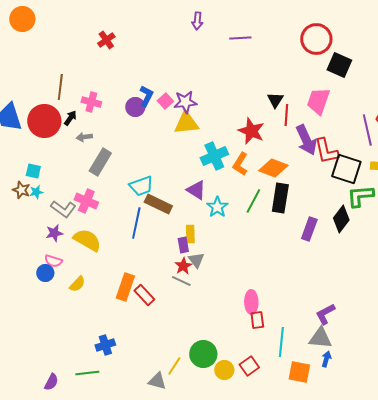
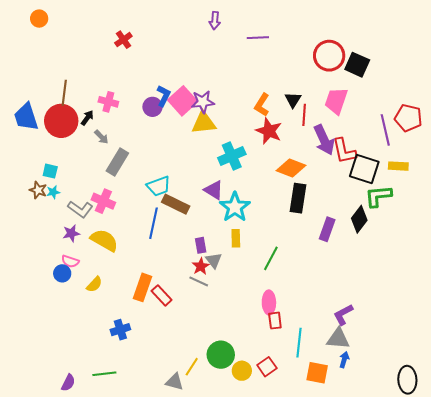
orange circle: (22, 19) -> (39, 19), size x0.7
red circle: (316, 39) -> (329, 56), moved
brown line: (60, 87) -> (64, 93), moved
pink square: (165, 101) -> (183, 101), size x1.8
gray arrow: (84, 137) -> (101, 137), turned -126
orange L-shape: (240, 164) -> (262, 105), moved
green line: (253, 201) -> (271, 258), moved
cyan star: (217, 207) -> (235, 207), size x1.4
yellow rectangle: (190, 234) -> (236, 238), moved
blue cross: (105, 345) -> (120, 330), moved

